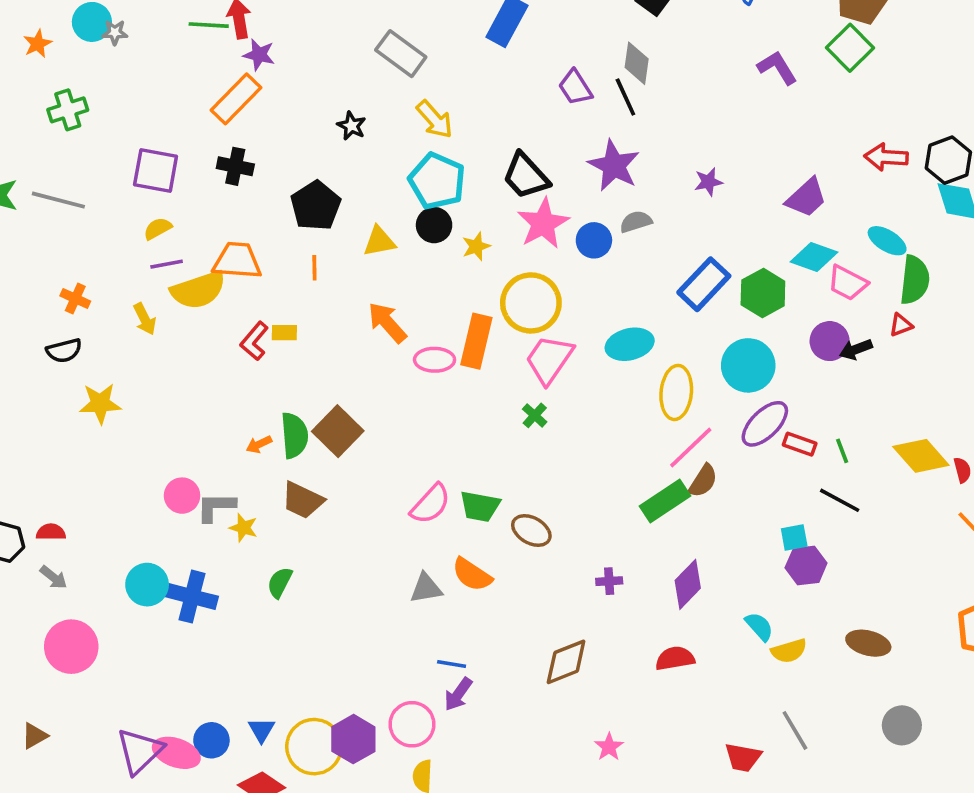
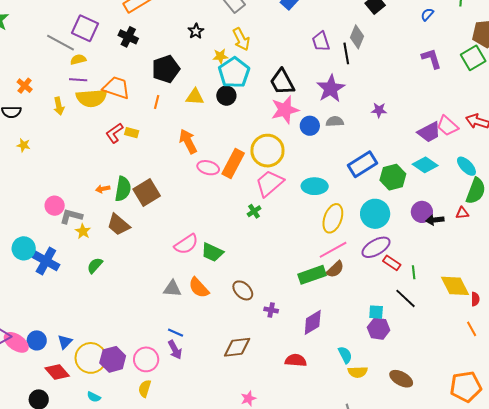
gray line: (58, 200) -> (61, 43), moved
yellow star: (476, 246) -> (220, 56), moved
pink trapezoid: (848, 283) -> (447, 126), moved
yellow star: (100, 403) -> (23, 145), size x0.6
brown ellipse: (531, 530) -> (243, 290), moved
purple arrow: (458, 694) -> (175, 350), turned -78

